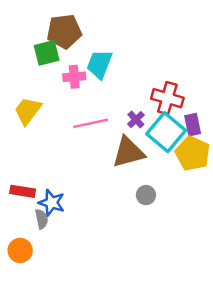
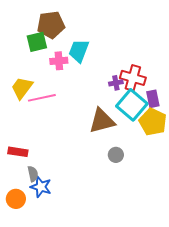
purple cross: (136, 120) -> (116, 83), moved, turned 32
pink line: (91, 123) -> (42, 98), moved
blue star: (52, 203) -> (41, 187), moved

